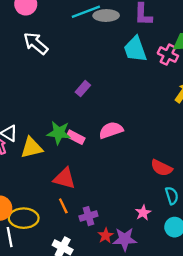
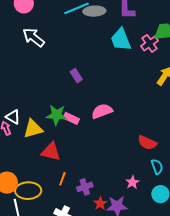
pink cross: (168, 55) -> (150, 43), turned 30
purple rectangle: (83, 89) -> (76, 76), turned -72
red triangle: (64, 178) -> (51, 152), moved
orange line: (63, 206) -> (62, 179), turned 48

